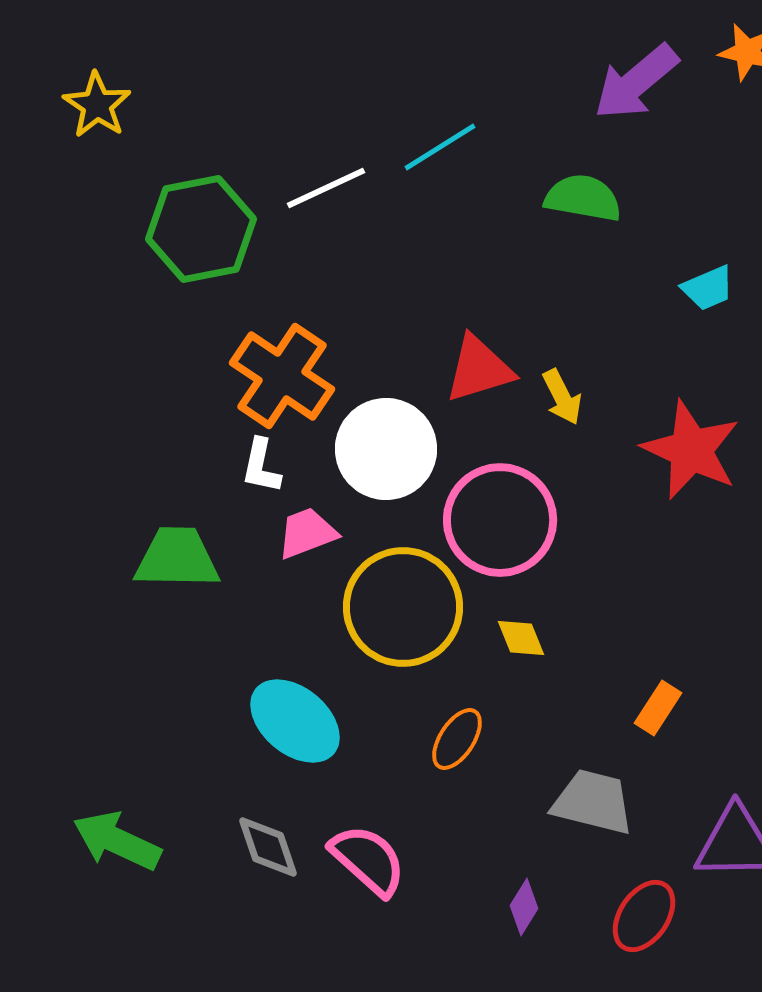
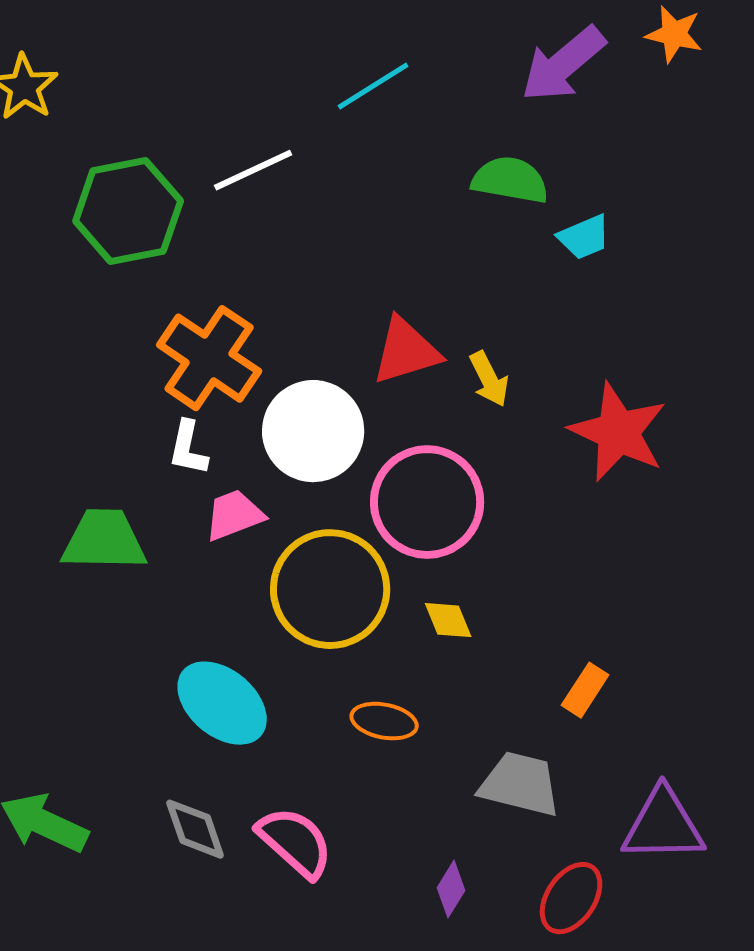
cyan line: (440, 147) -> (373, 86), moved
cyan trapezoid: (708, 288) -> (584, 237), moved
orange ellipse: (457, 739) -> (384, 721), turned 68

